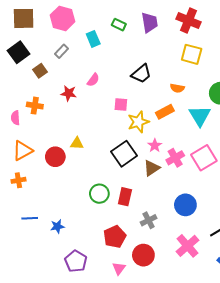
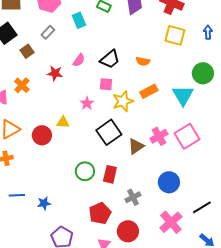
black trapezoid: (141, 74) -> (110, 59), moved
orange semicircle: (177, 88) -> (143, 61), moved
orange cross: (35, 106) -> (22, 85), turned 35
pink star: (155, 145) -> (87, 103), moved

